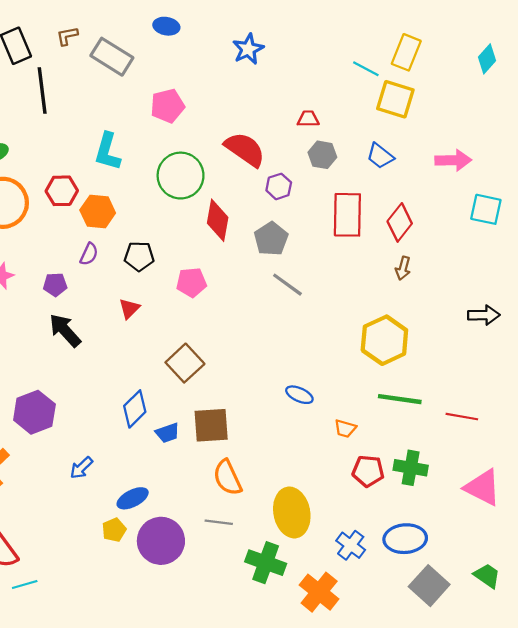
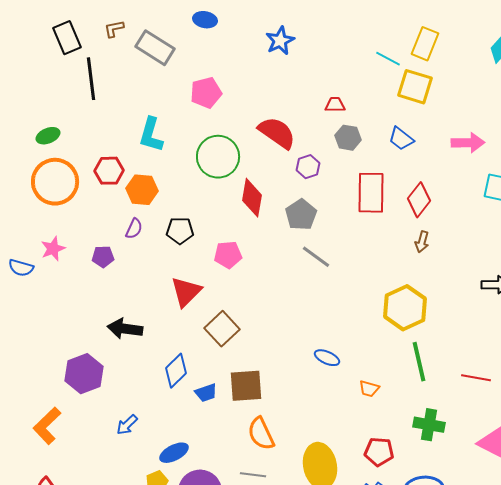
red triangle: (129, 309) -> (186, 292), moved, size x1.6
black arrow: (65, 330) -> (125, 329), moved, turned -40
green line: (400, 399) -> (419, 362), turned 69
red pentagon: (368, 471) -> (379, 452), moved

